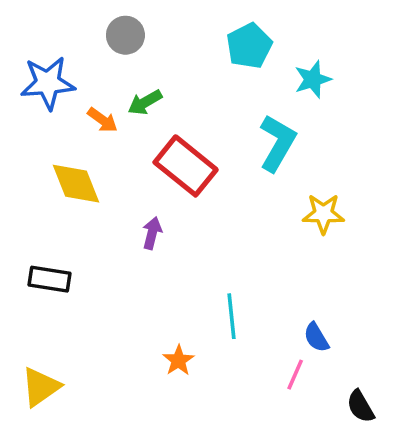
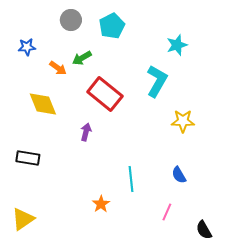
cyan pentagon: (249, 46) -> (112, 26), moved
blue star: (48, 83) -> (27, 47), size x0.6
blue semicircle: (316, 337) -> (179, 175), moved

